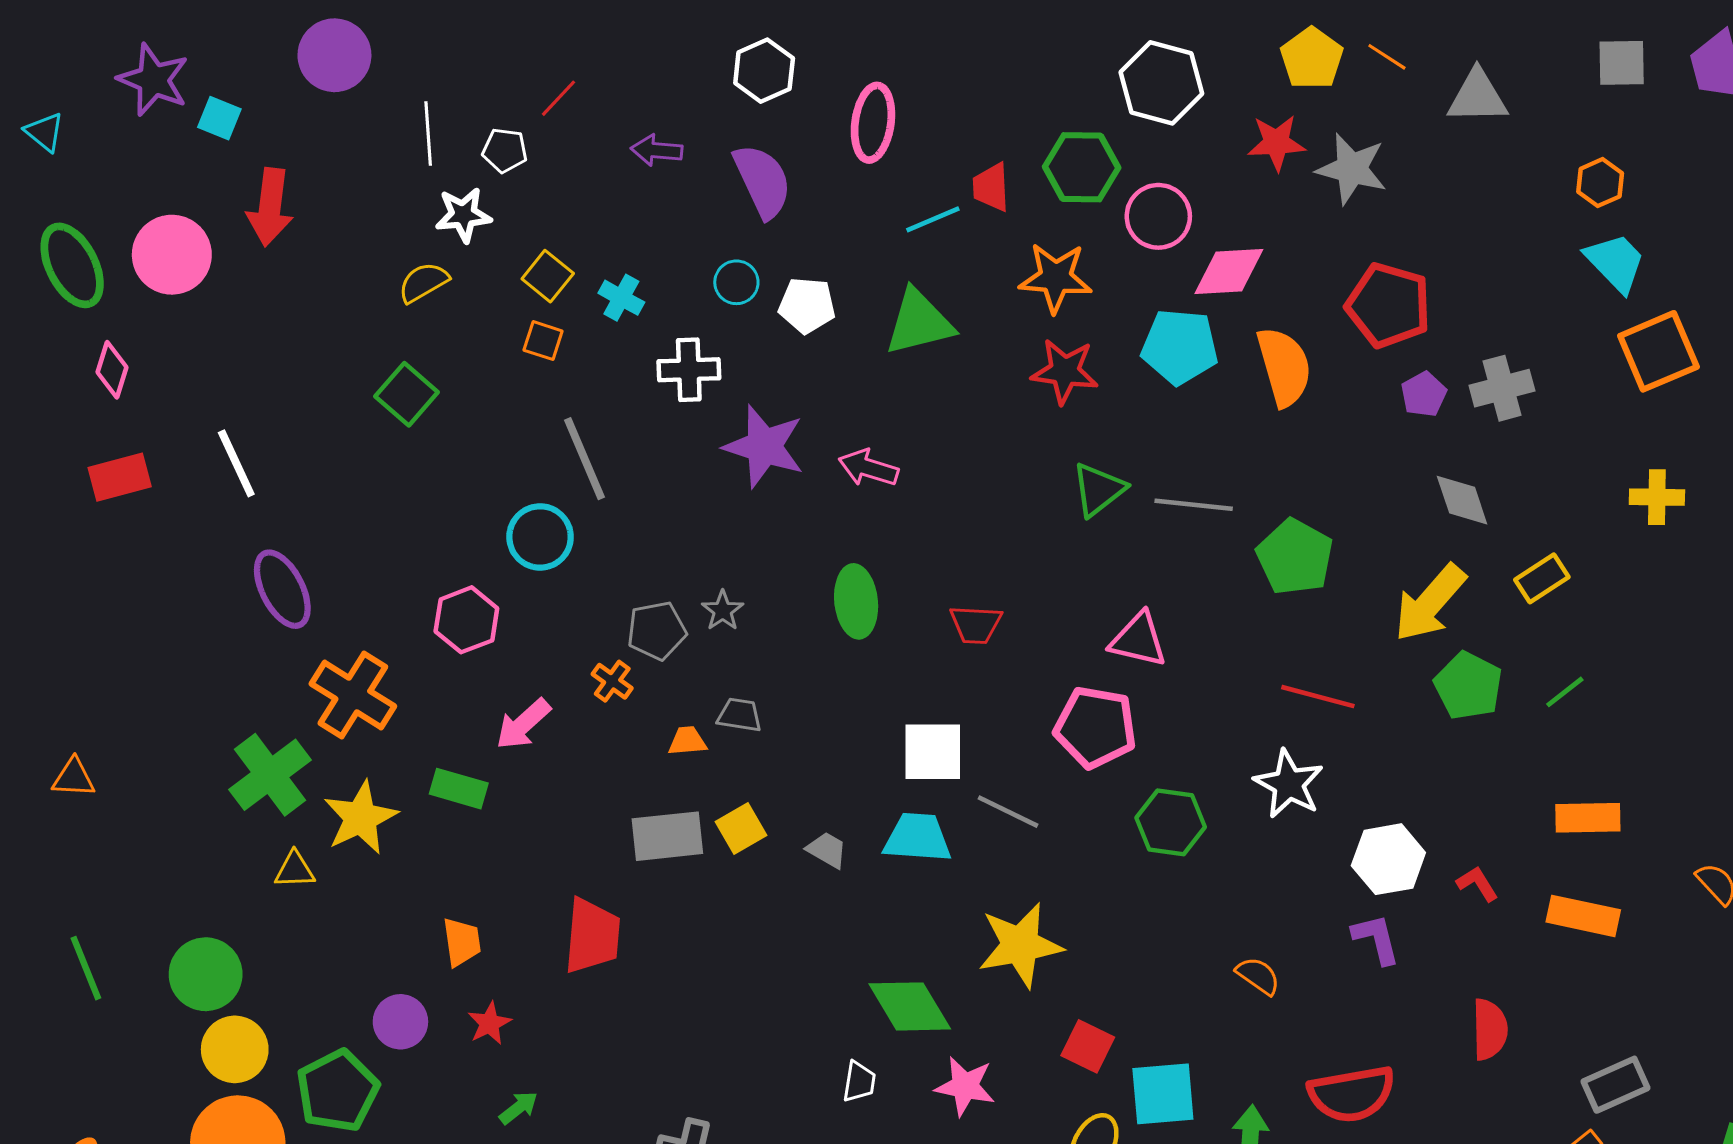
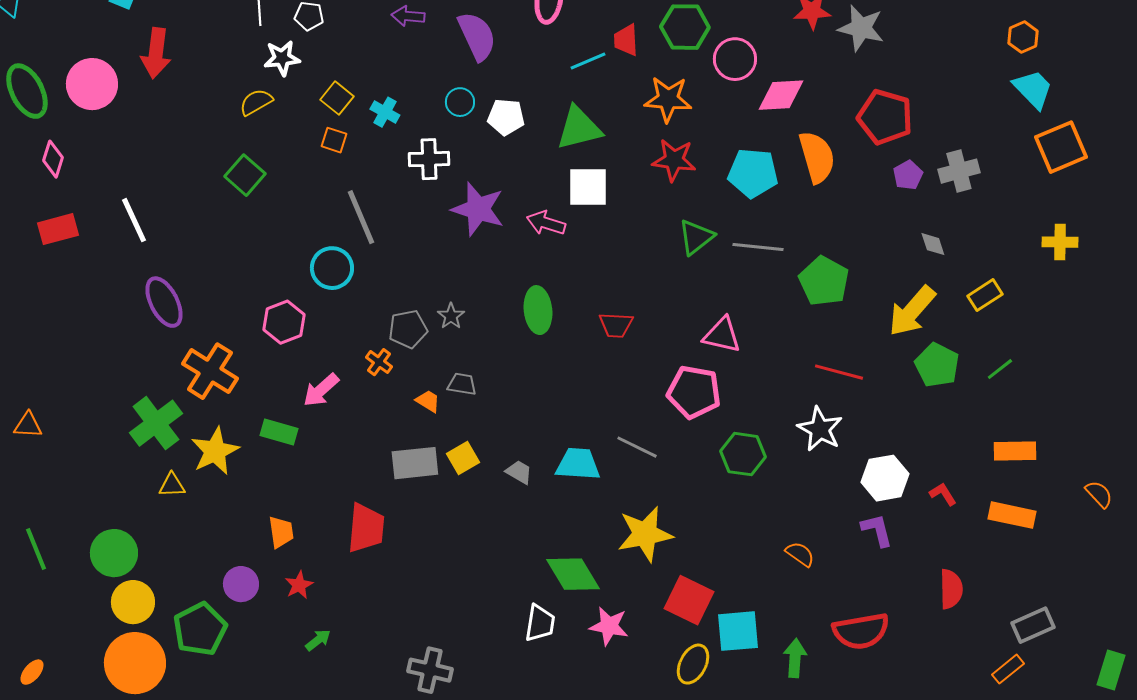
cyan pentagon: (1180, 347) -> (753, 173), moved
gray diamond: (1462, 500) -> (933, 244), size x0.7
orange trapezoid: (687, 741) -> (428, 401), turned 36
white square: (933, 752) -> (588, 187), moved
red square: (1088, 1046) -> (689, 600), size x1.4
white trapezoid: (859, 1082) -> (540, 623), size x1.4

